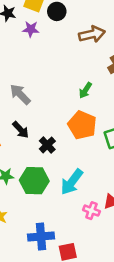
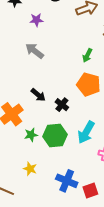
purple star: (31, 29) -> (36, 20), moved
gray arrow: (20, 94) -> (35, 51), moved
blue cross: (41, 237) -> (67, 181), turned 35

